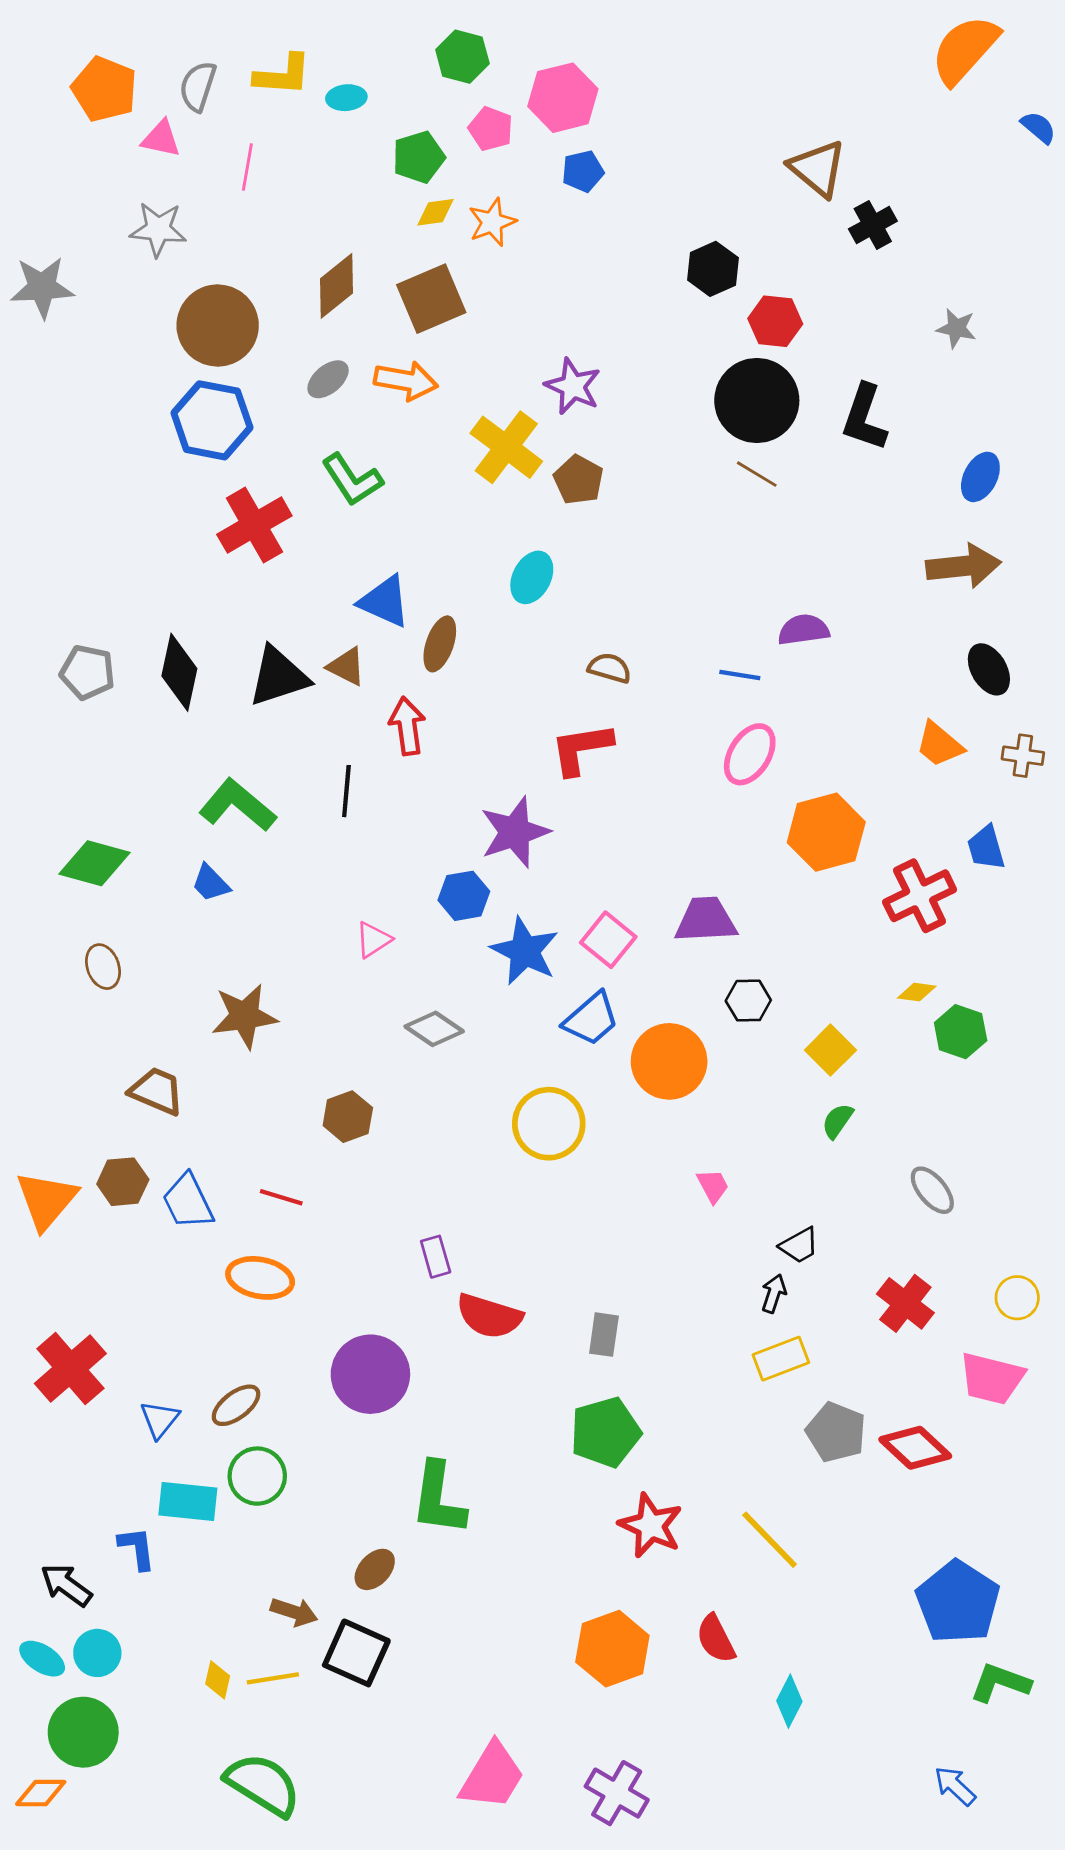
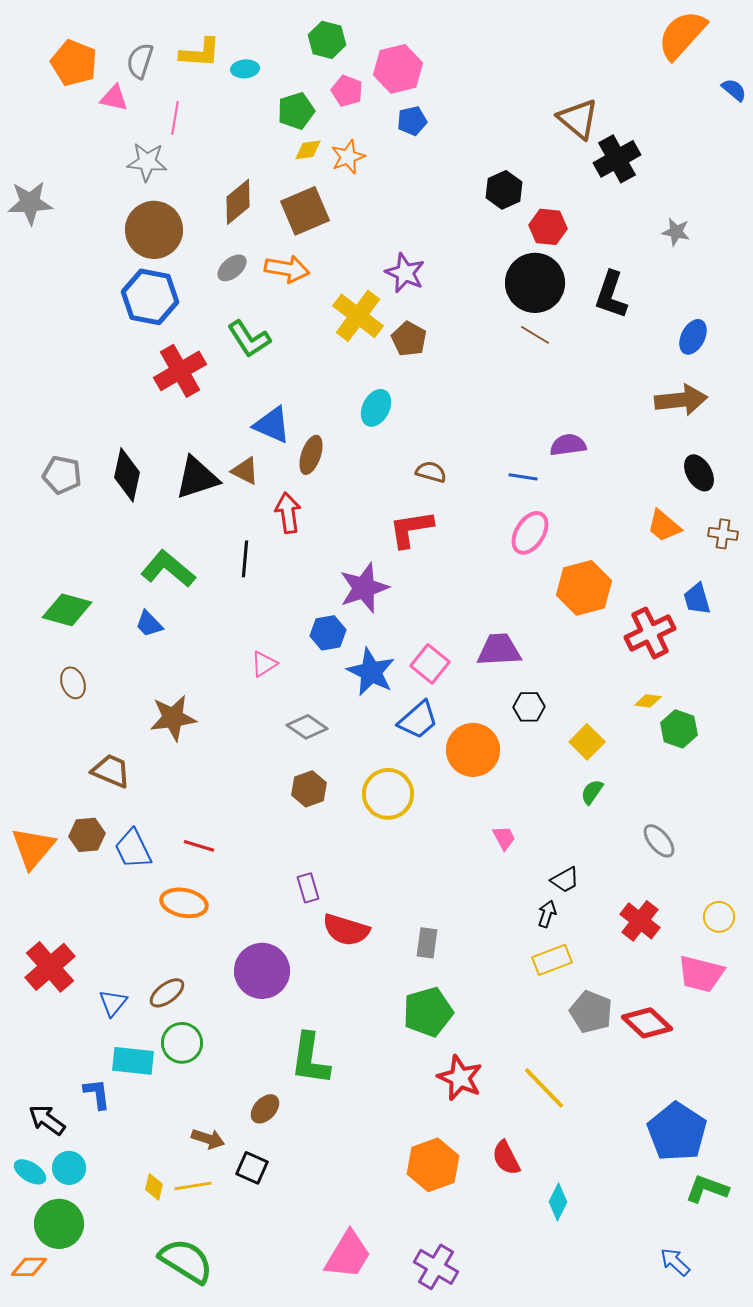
black cross: (873, 225) -> (617, 159), size x1.4
gray star: (158, 229) -> (147, 162), moved
brown hexagon: (348, 1117) -> (309, 789), moved
black square: (356, 1653) -> (252, 1168), size x0.7

